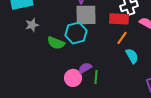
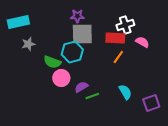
cyan semicircle: (132, 56) -> (125, 92), moved
green line: (96, 77) -> (92, 96), turned 64
pink circle: (73, 78) -> (61, 78), moved

